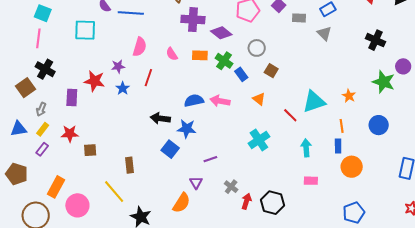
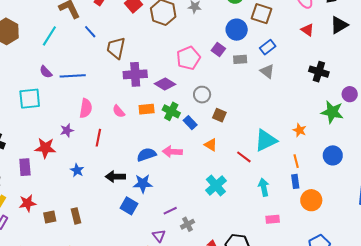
blue star: (123, 88) -> (77, 170), moved
brown rectangle: (130, 165) -> (76, 216), moved
gray cross: (231, 187) -> (187, 224), moved, turned 32

